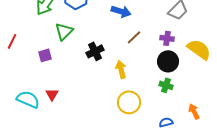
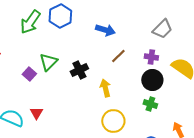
green triangle: (64, 31) -> (48, 62), moved
purple square: (45, 55) -> (29, 74), turned -32

